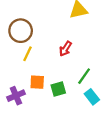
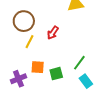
red arrow: (65, 49) -> (53, 33), moved

